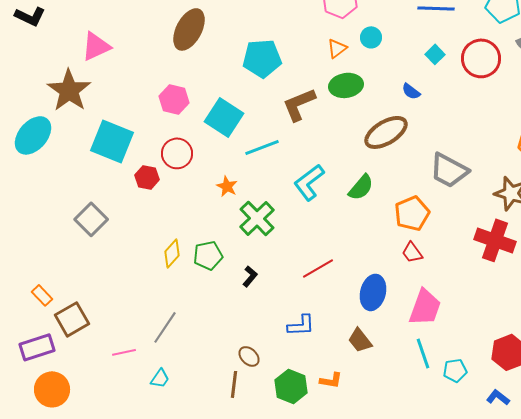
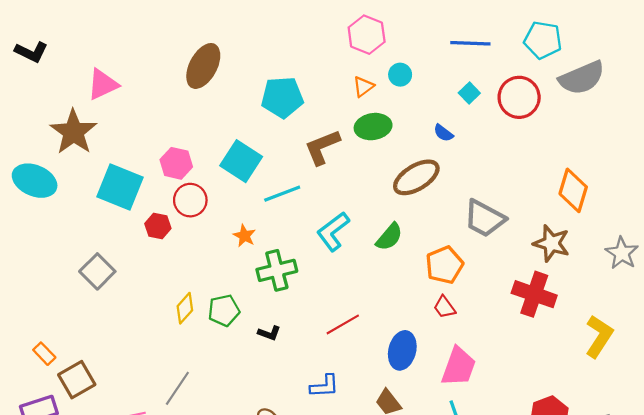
pink hexagon: (174, 99) -> (176, 163), moved
cyan ellipse: (33, 135) -> (35, 181), turned 72
green cross: (257, 218) -> (277, 270), turned 30
black L-shape: (250, 276) -> (269, 333), turned 70

